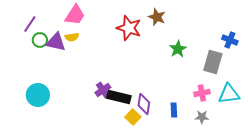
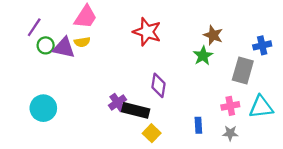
brown star: (157, 17) -> (213, 35), moved
blue cross: (230, 40) -> (262, 45), turned -35
purple diamond: (144, 104) -> (158, 85), moved

